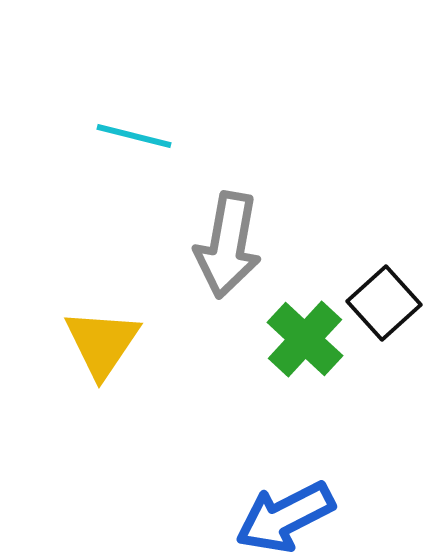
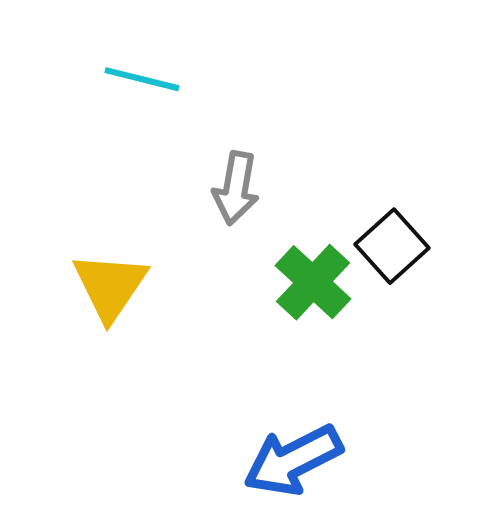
gray arrow: (228, 245) -> (236, 188), size x0.7

